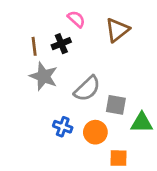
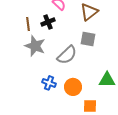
gray square: (116, 105) -> (88, 39), moved

